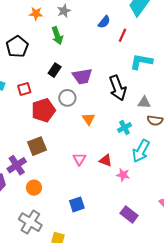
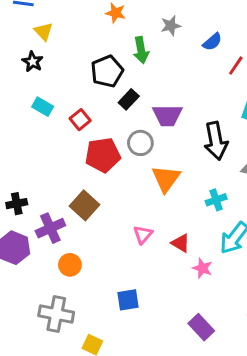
gray star: (64, 11) -> (171, 26), moved
black pentagon: (17, 47) -> (107, 71), moved
red square: (24, 89) -> (80, 120), turned -32
orange triangle: (89, 119) -> (166, 179), size x1.5
brown square: (37, 146) -> (84, 205), turned -36
gray cross: (30, 222) -> (56, 314), turned -30

